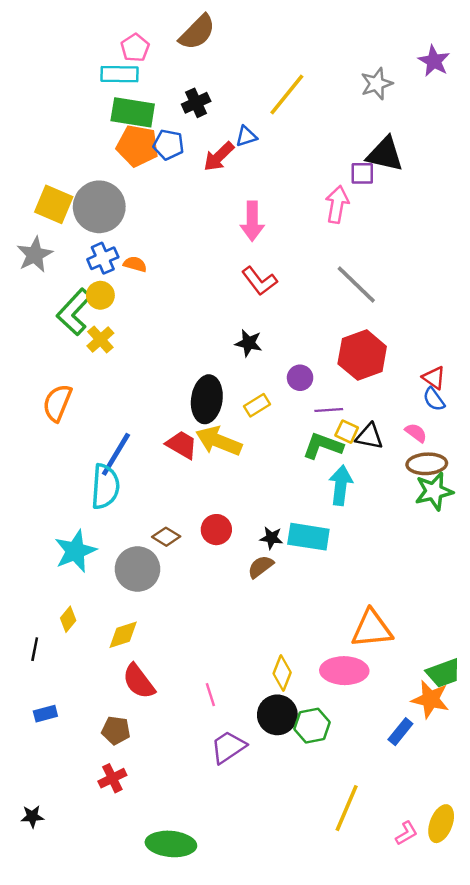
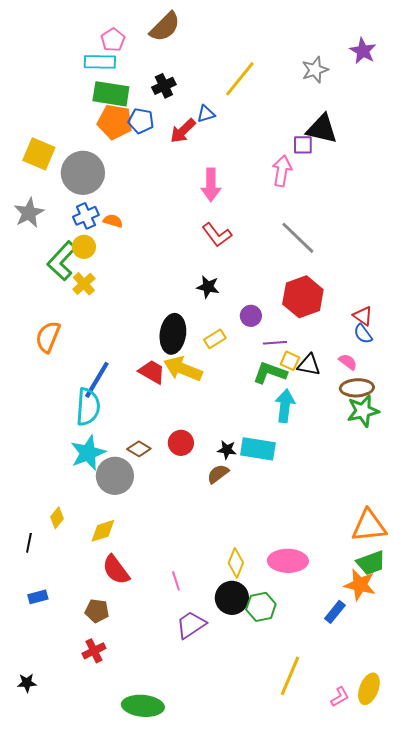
yellow square: (54, 204) -> (39, 154), moved
cyan star: (75, 551) -> (88, 453), moved
orange triangle: (372, 629) -> (369, 526), moved

